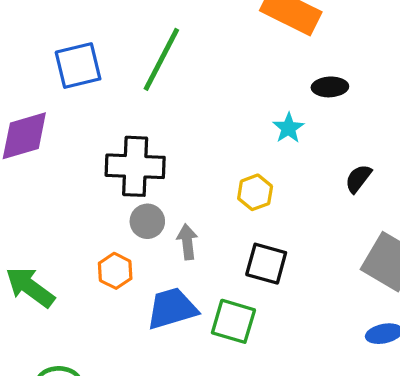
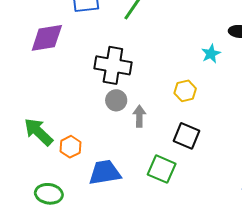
orange hexagon: (115, 271) -> (71, 147), moved
blue trapezoid: (172, 309) -> (105, 172), moved

